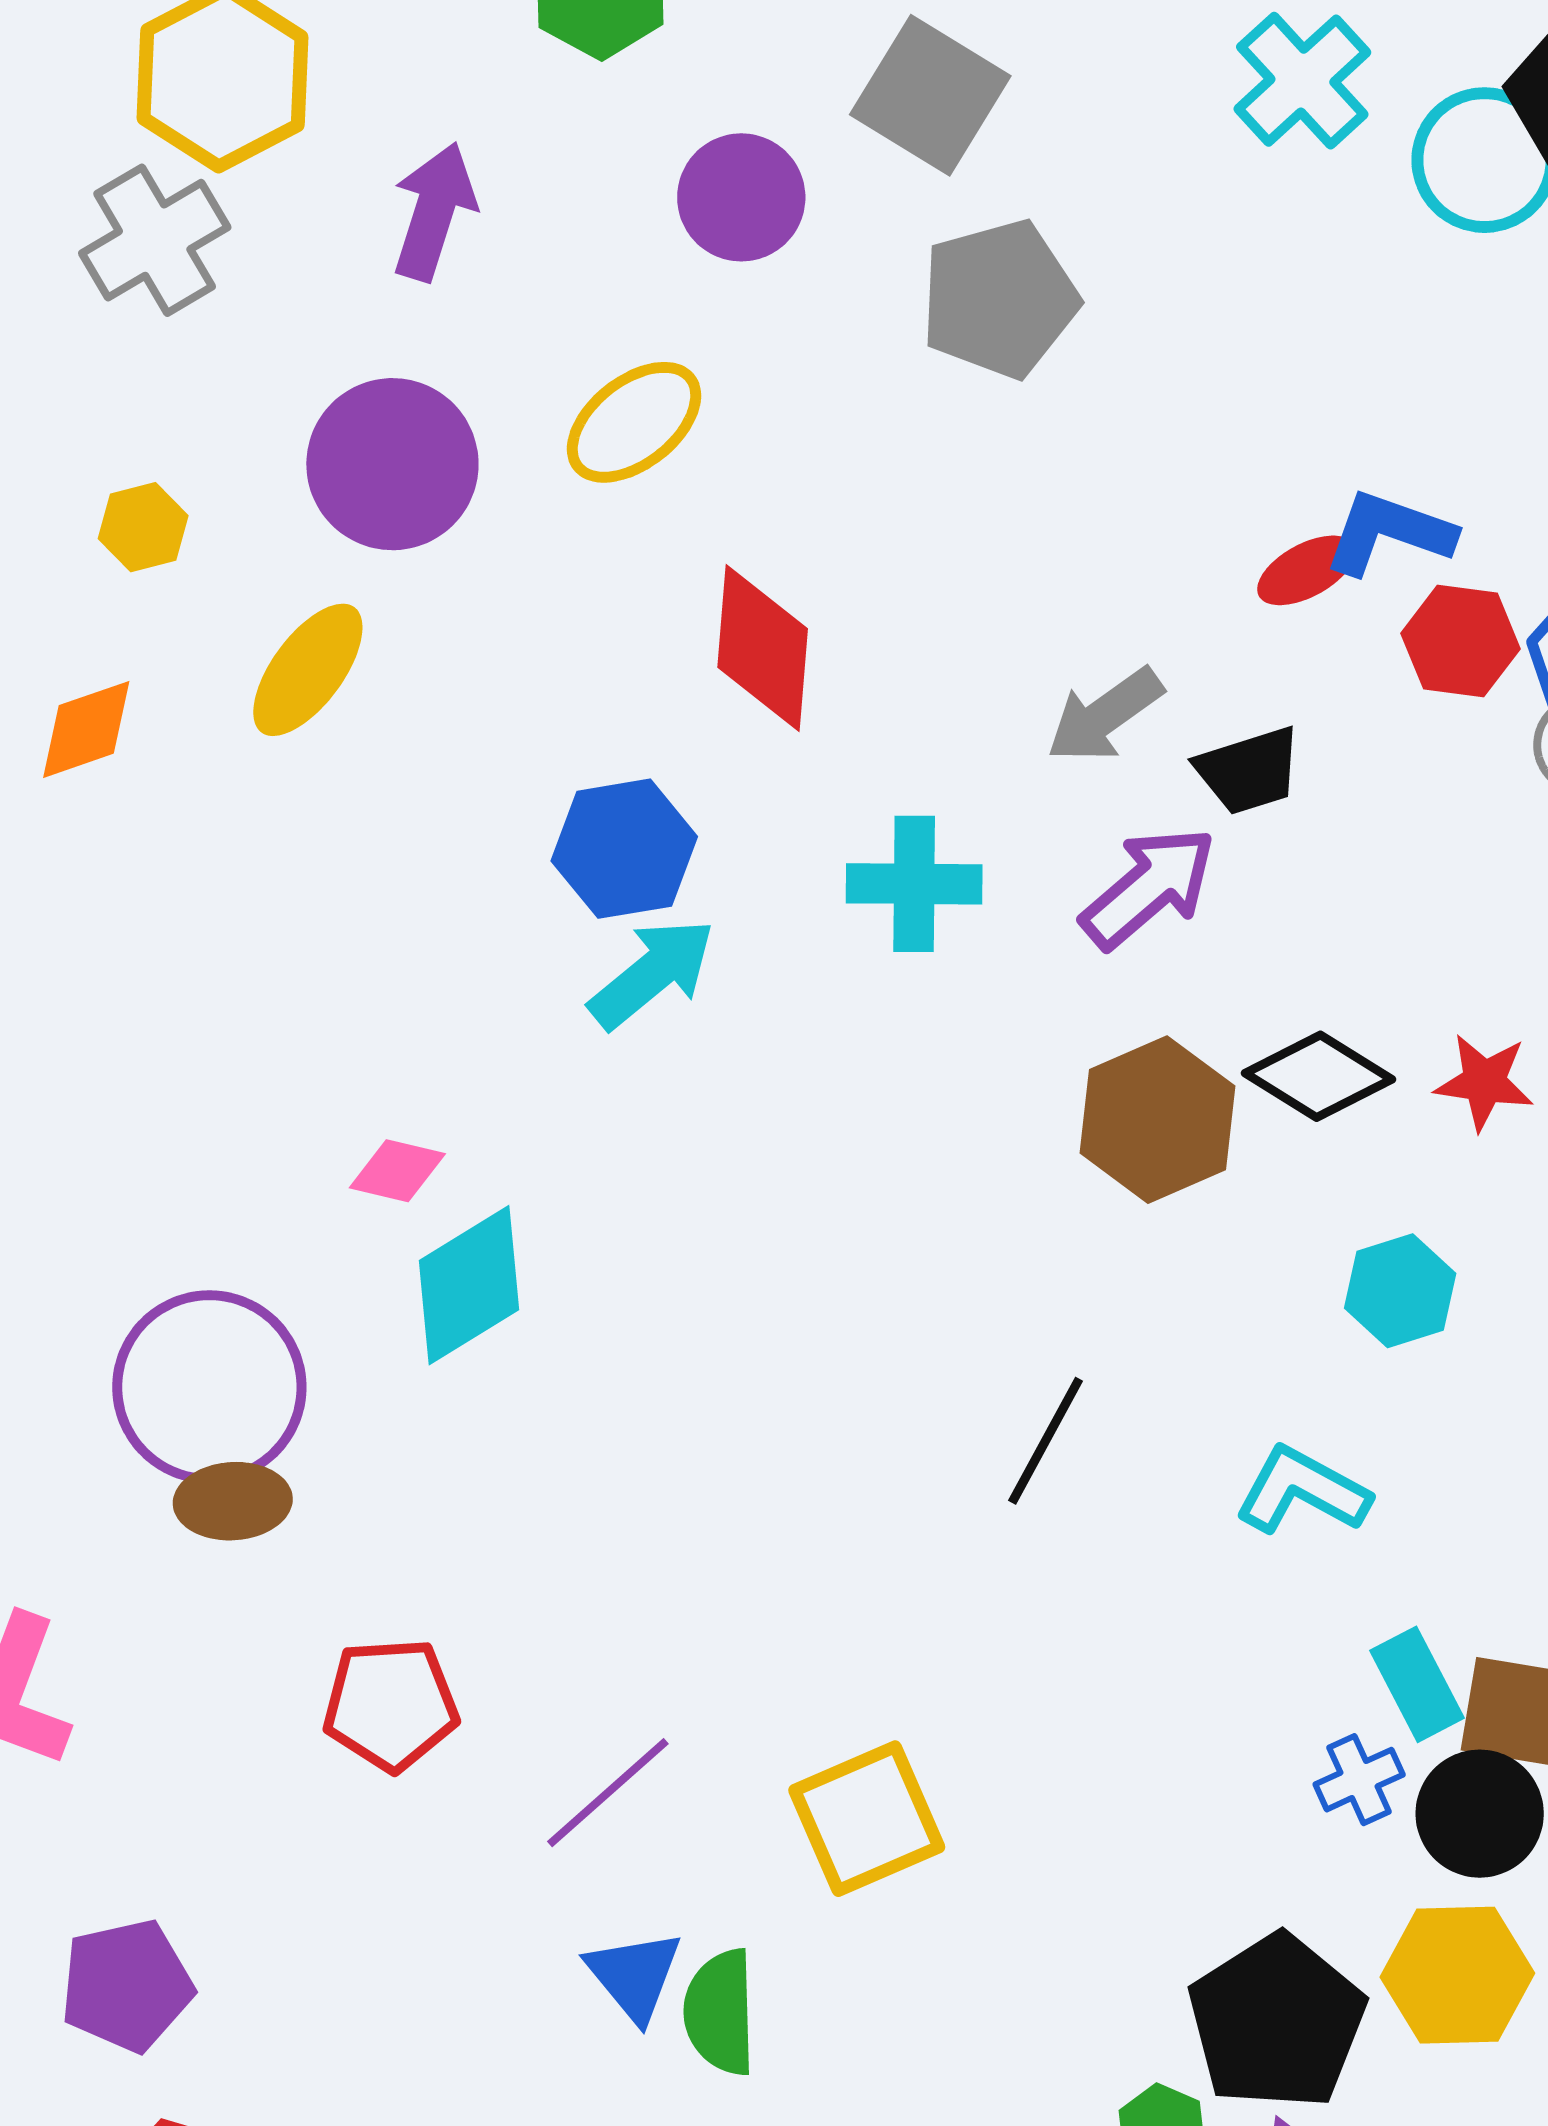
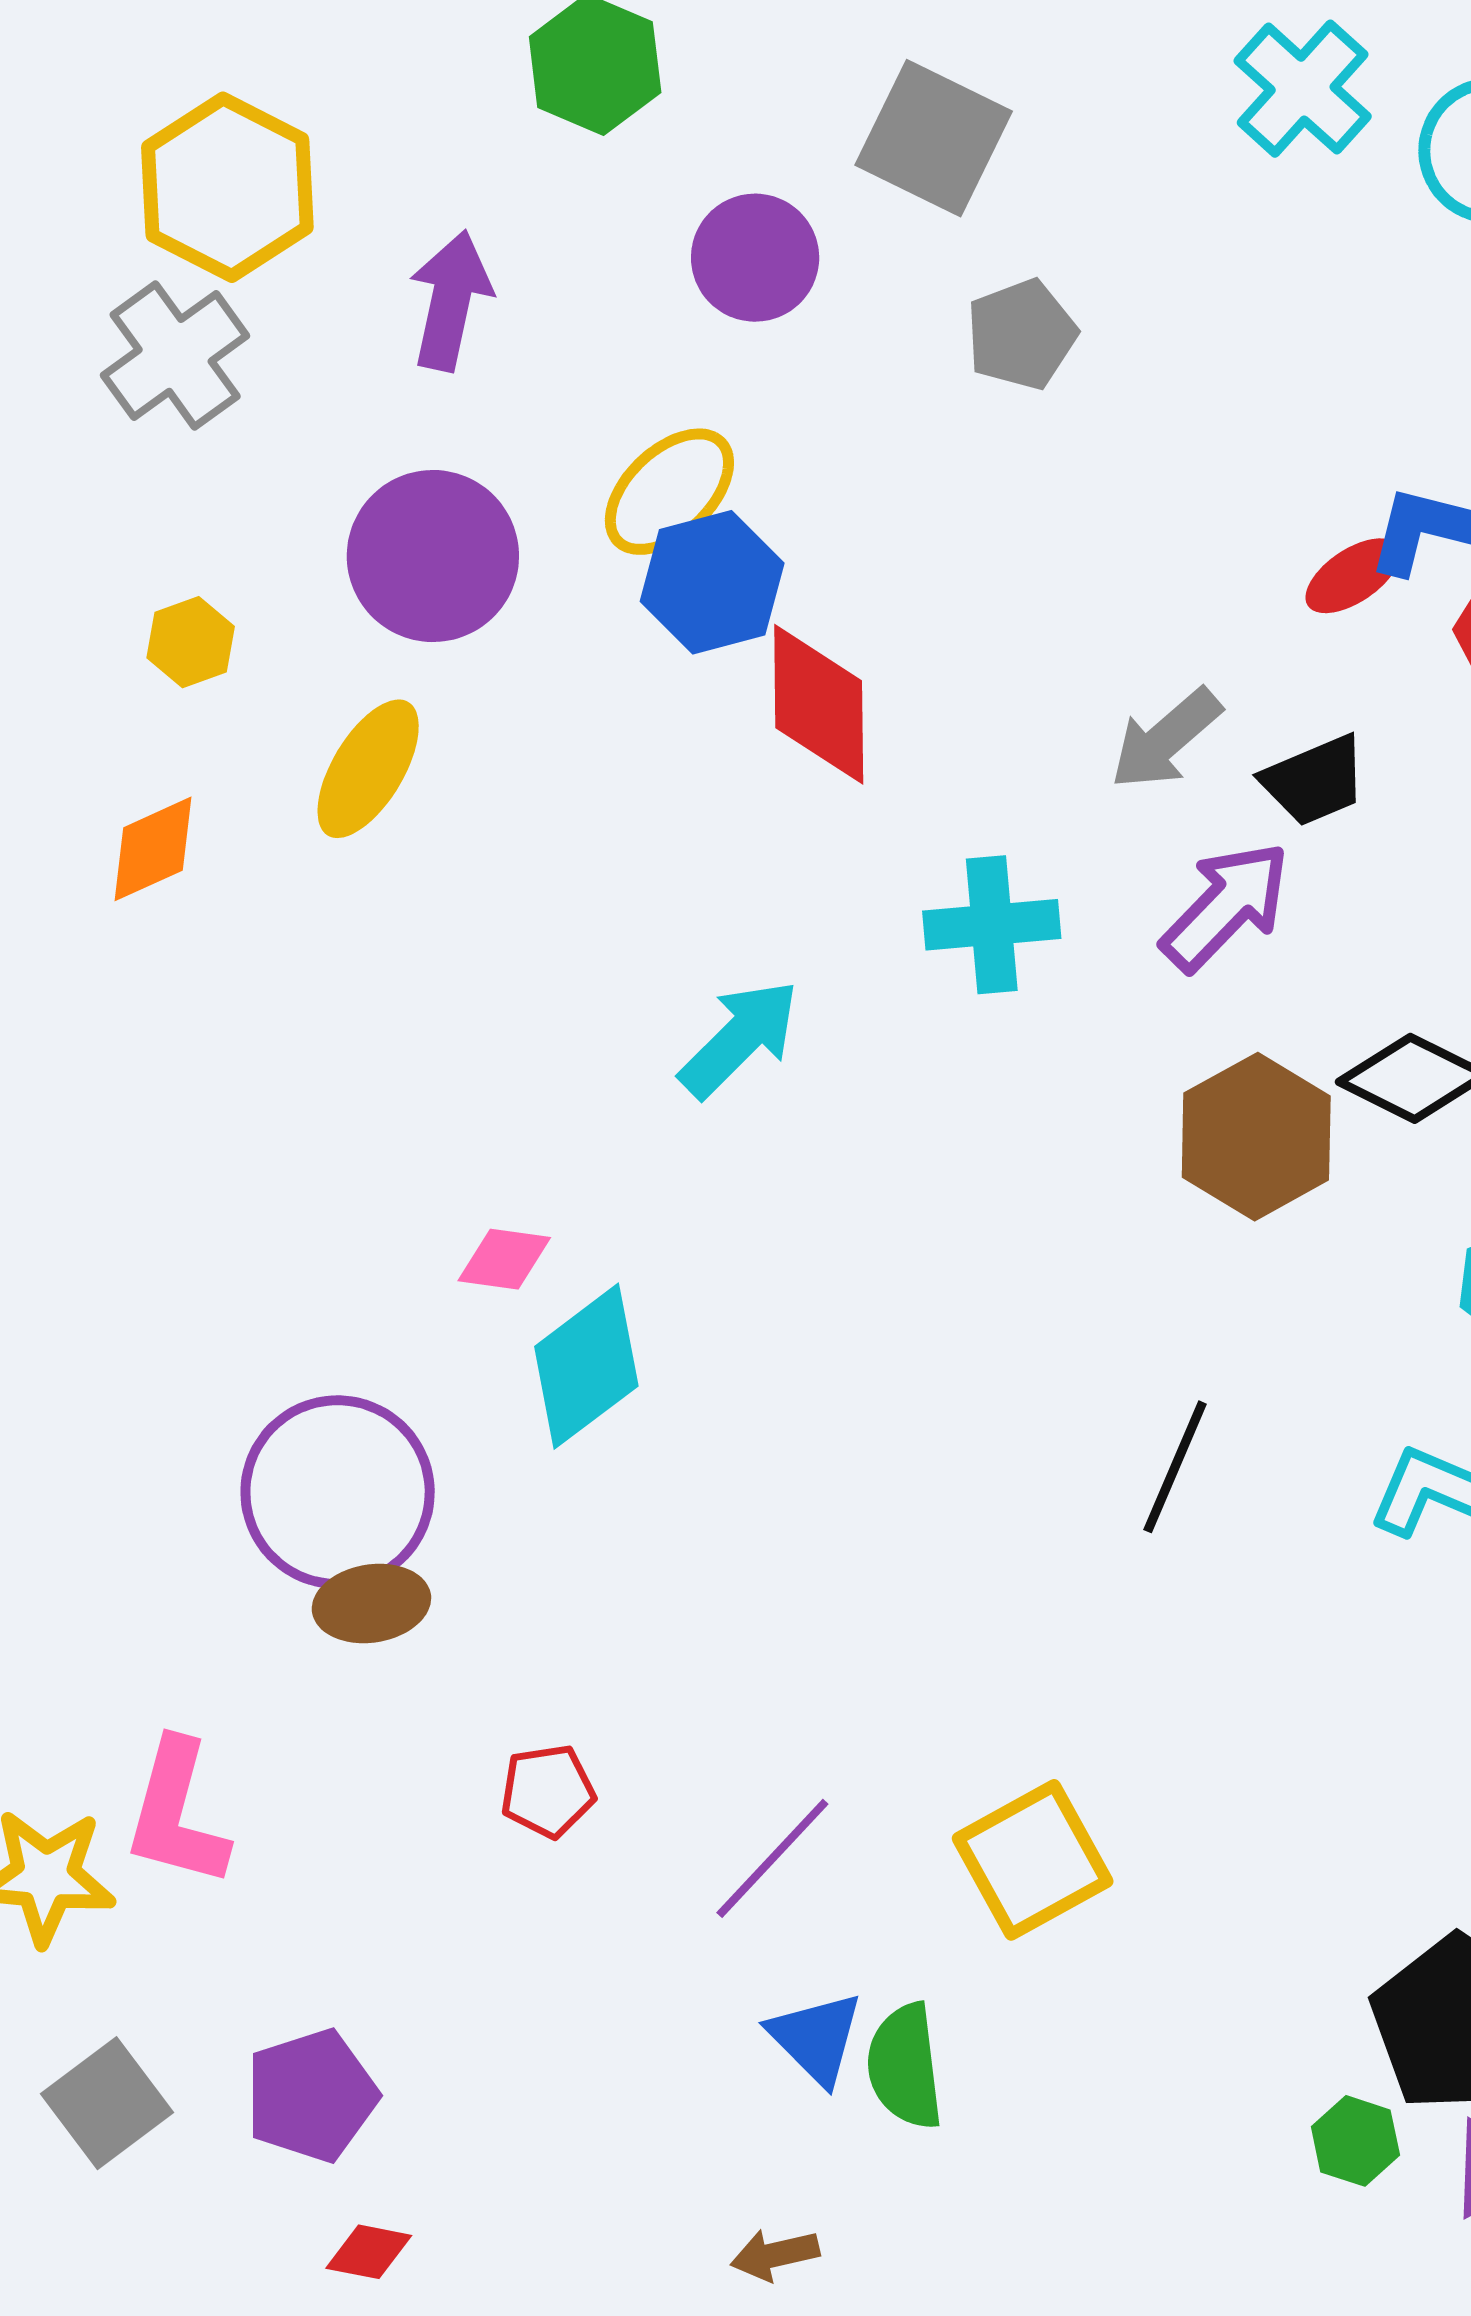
gray pentagon: (999, 299) -> (1021, 334), size x0.7
blue hexagon: (624, 849) -> (712, 582), moved
red pentagon: (391, 1705) -> (548, 1791), size x0.7

